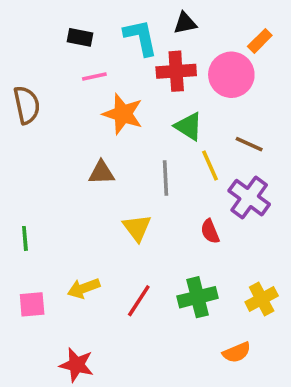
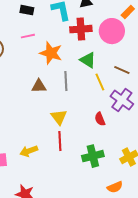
pink line: (94, 77) -> (28, 36), moved
gray line: (166, 178) -> (66, 81), moved
red line: (139, 301) -> (60, 141), moved, turned -36

